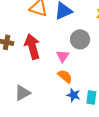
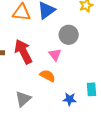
orange semicircle: (65, 76) -> (47, 76), moved
blue star: (73, 95) -> (70, 99), moved

